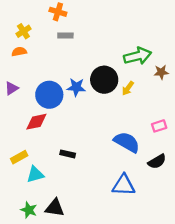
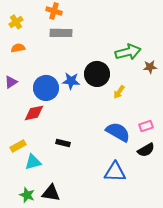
yellow cross: (23, 31) -> (16, 22), moved
gray rectangle: (65, 36) -> (61, 33), size x1.5
yellow arrow: (128, 88) -> (119, 92), moved
pink rectangle: (159, 126) -> (146, 126), moved

